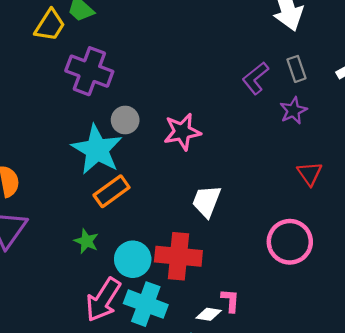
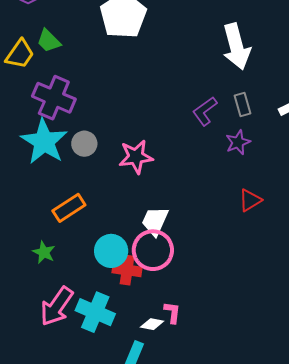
cyan star: (97, 150) -> (44, 142), moved
red triangle: (310, 173) -> (250, 200), turned 30
pink circle: (290, 242) -> (153, 250), moved
red cross: (178, 256) -> (127, 270), size x0.7
cyan circle: (133, 259) -> (111, 251), moved

